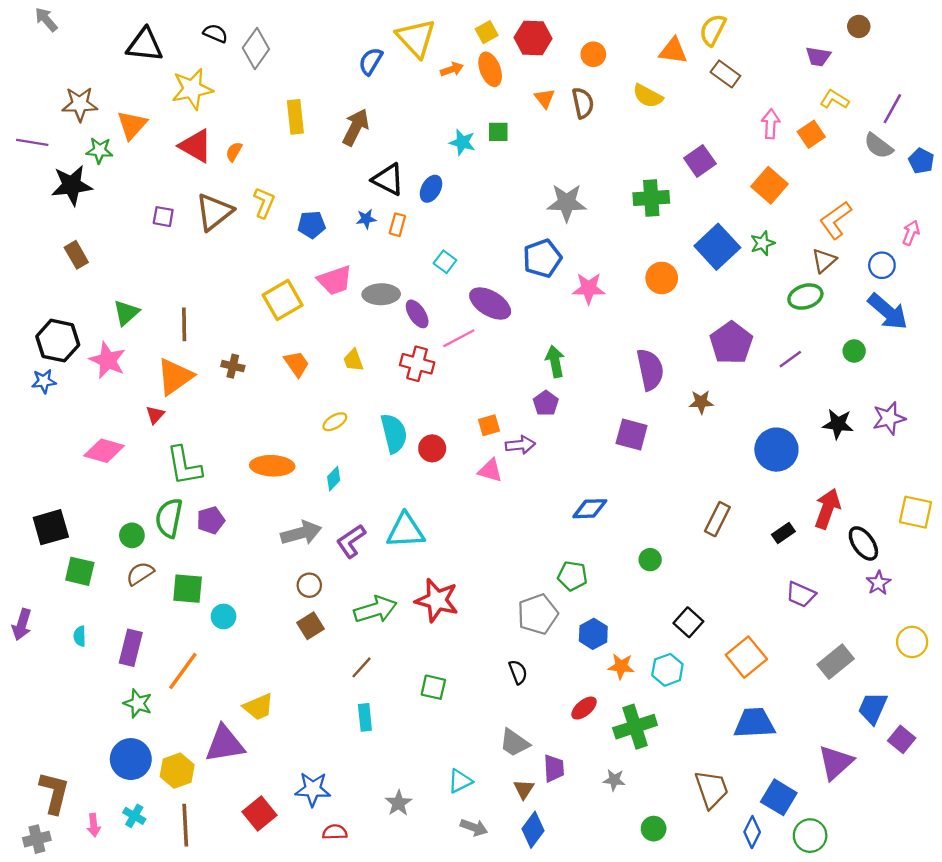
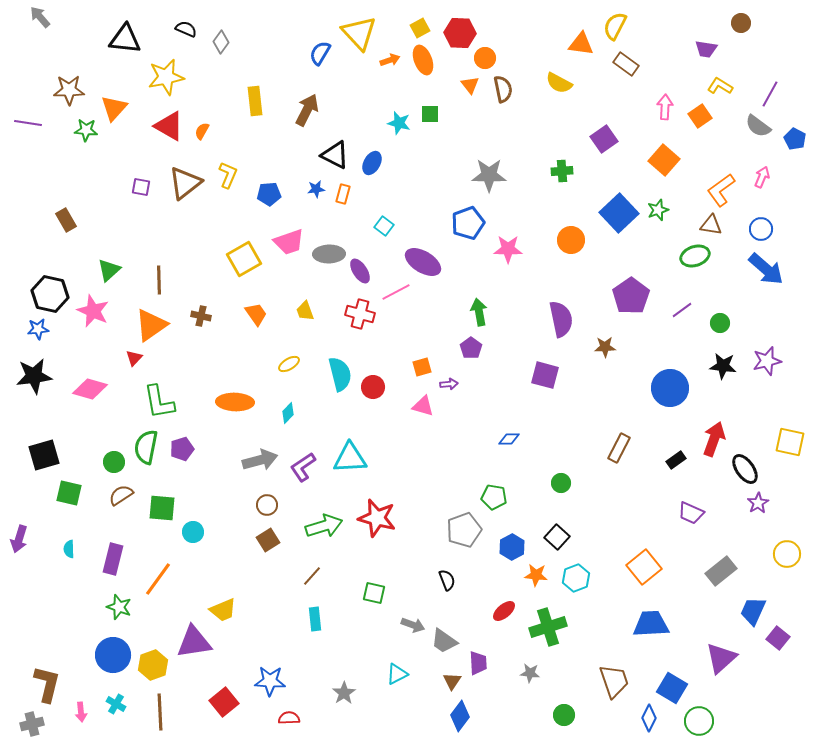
gray diamond: (256, 48) -> (221, 42), size x0.7
orange circle: (593, 54) -> (485, 58), moved
black star: (72, 185) -> (34, 376), moved
green cross: (651, 198) -> (562, 171), size x0.7
pink arrow: (911, 233) -> (762, 177), moved
brown triangle: (824, 261) -> (711, 225), turned 50
green circle: (854, 351) -> (720, 323), moved
purple arrow: (520, 445) -> (449, 384), size x0.7
blue diamond: (590, 509) -> (509, 439), size x0.7
black square: (688, 622) -> (557, 537), moved
gray arrow: (474, 827) -> (413, 625), moved

